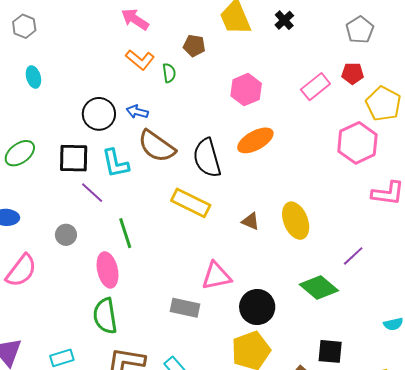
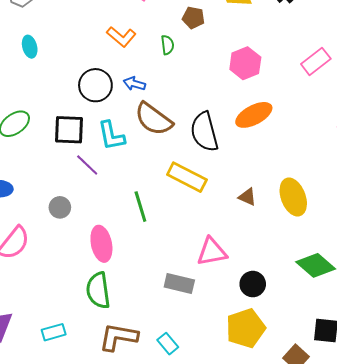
orange L-shape: (140, 60) -> (121, 37), moved
green line: (125, 233) -> (140, 207), moved
black circle: (257, 307) -> (253, 284), size x0.7

